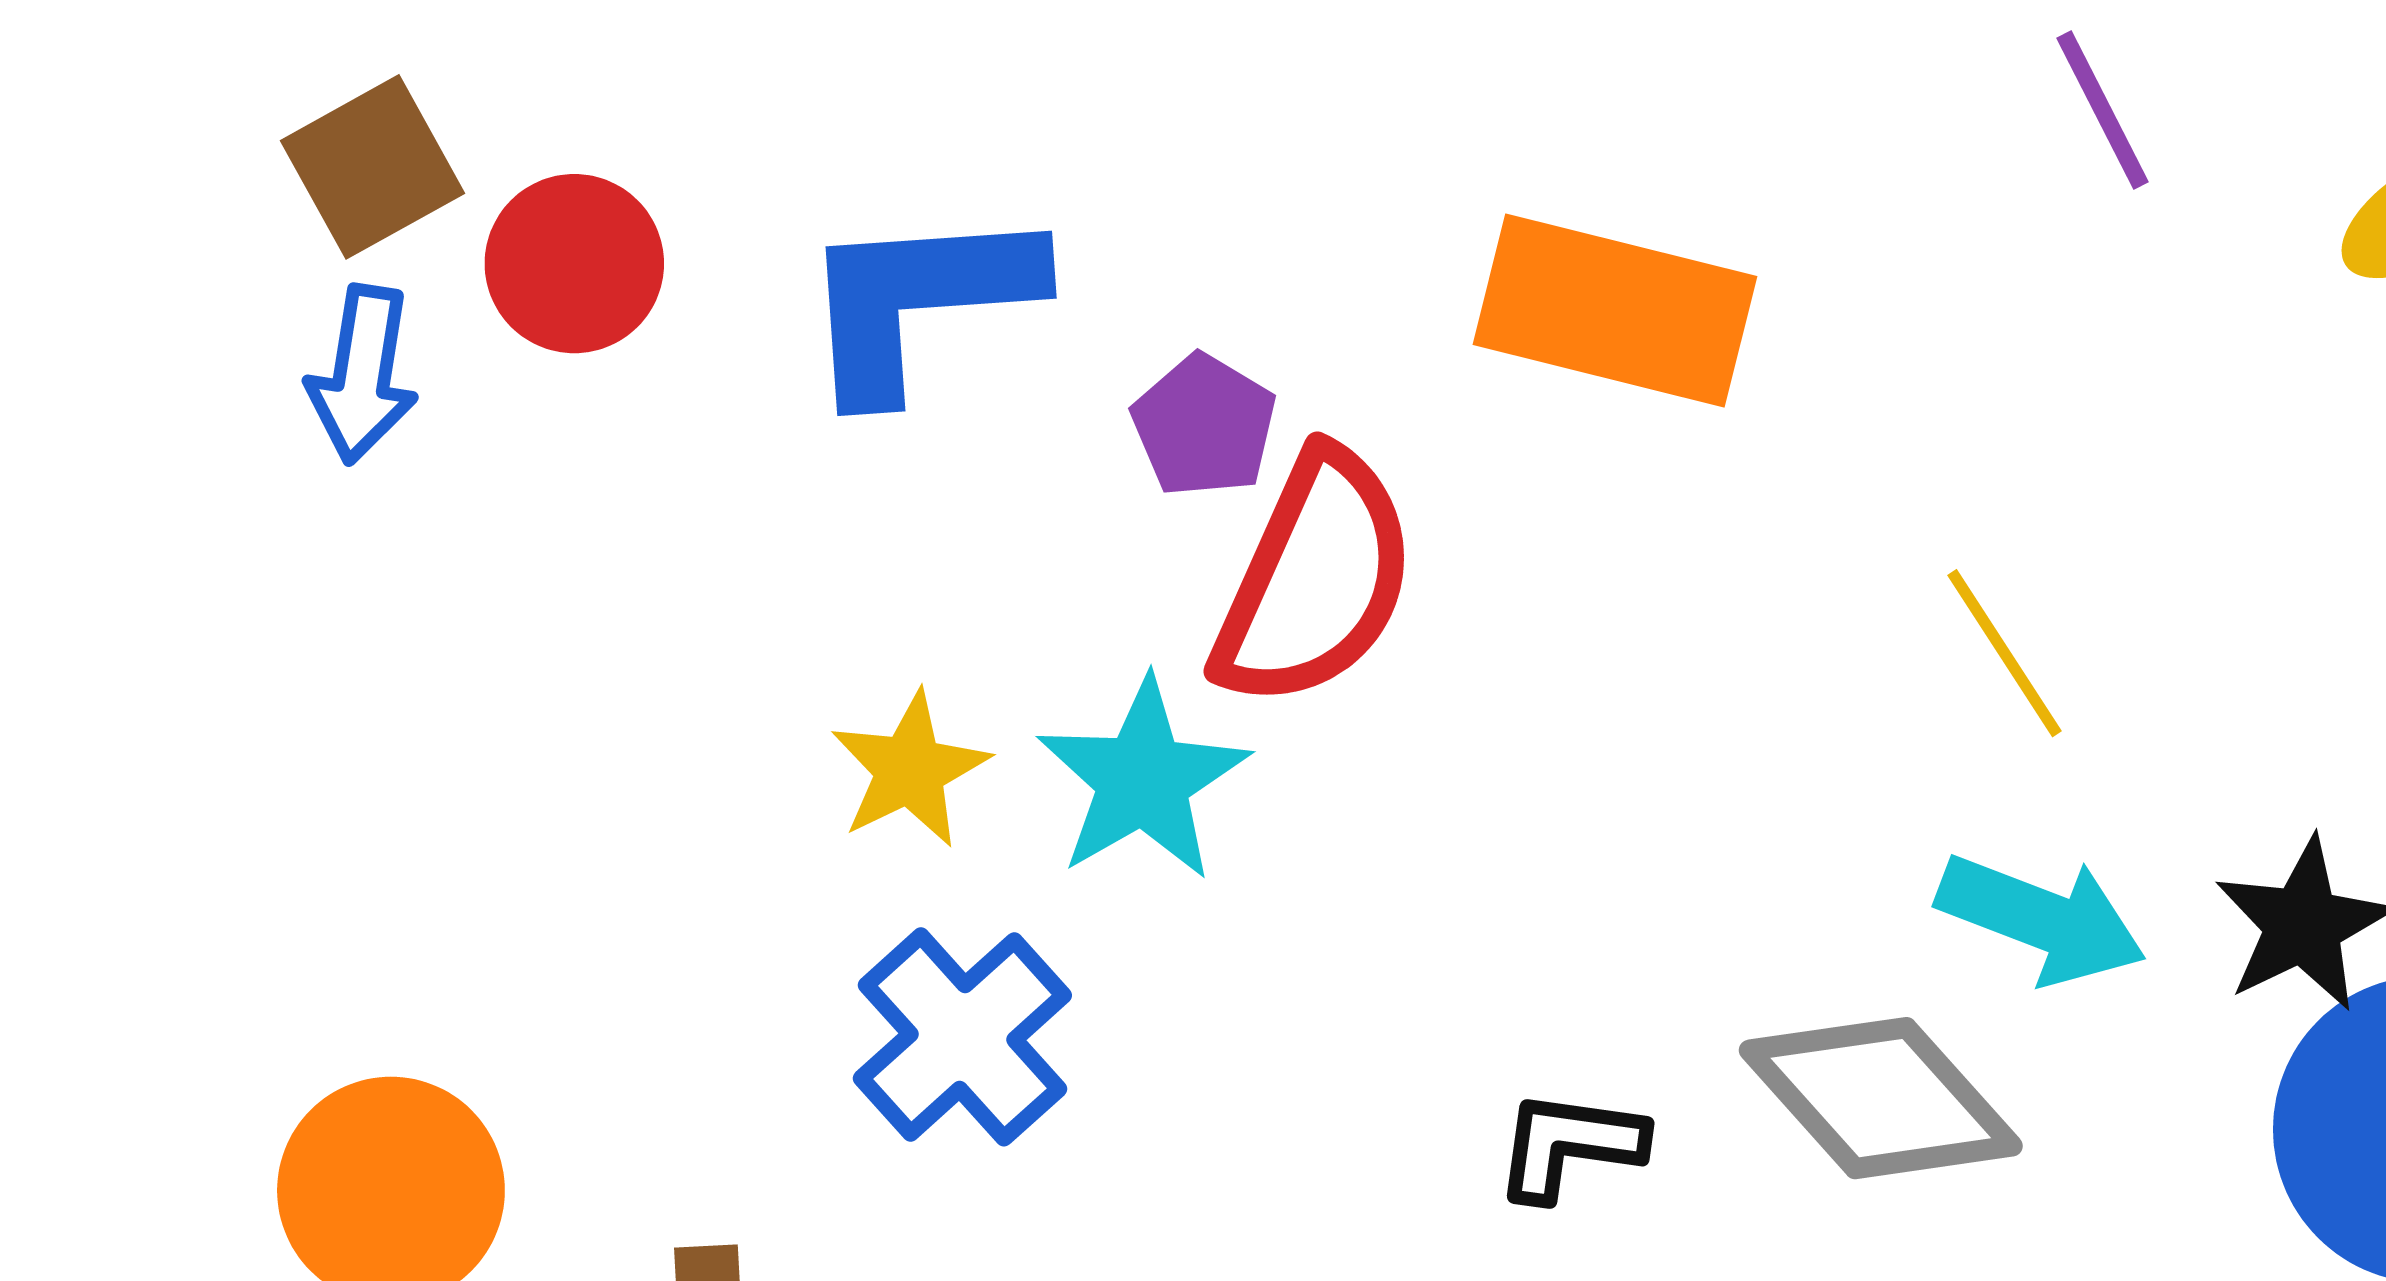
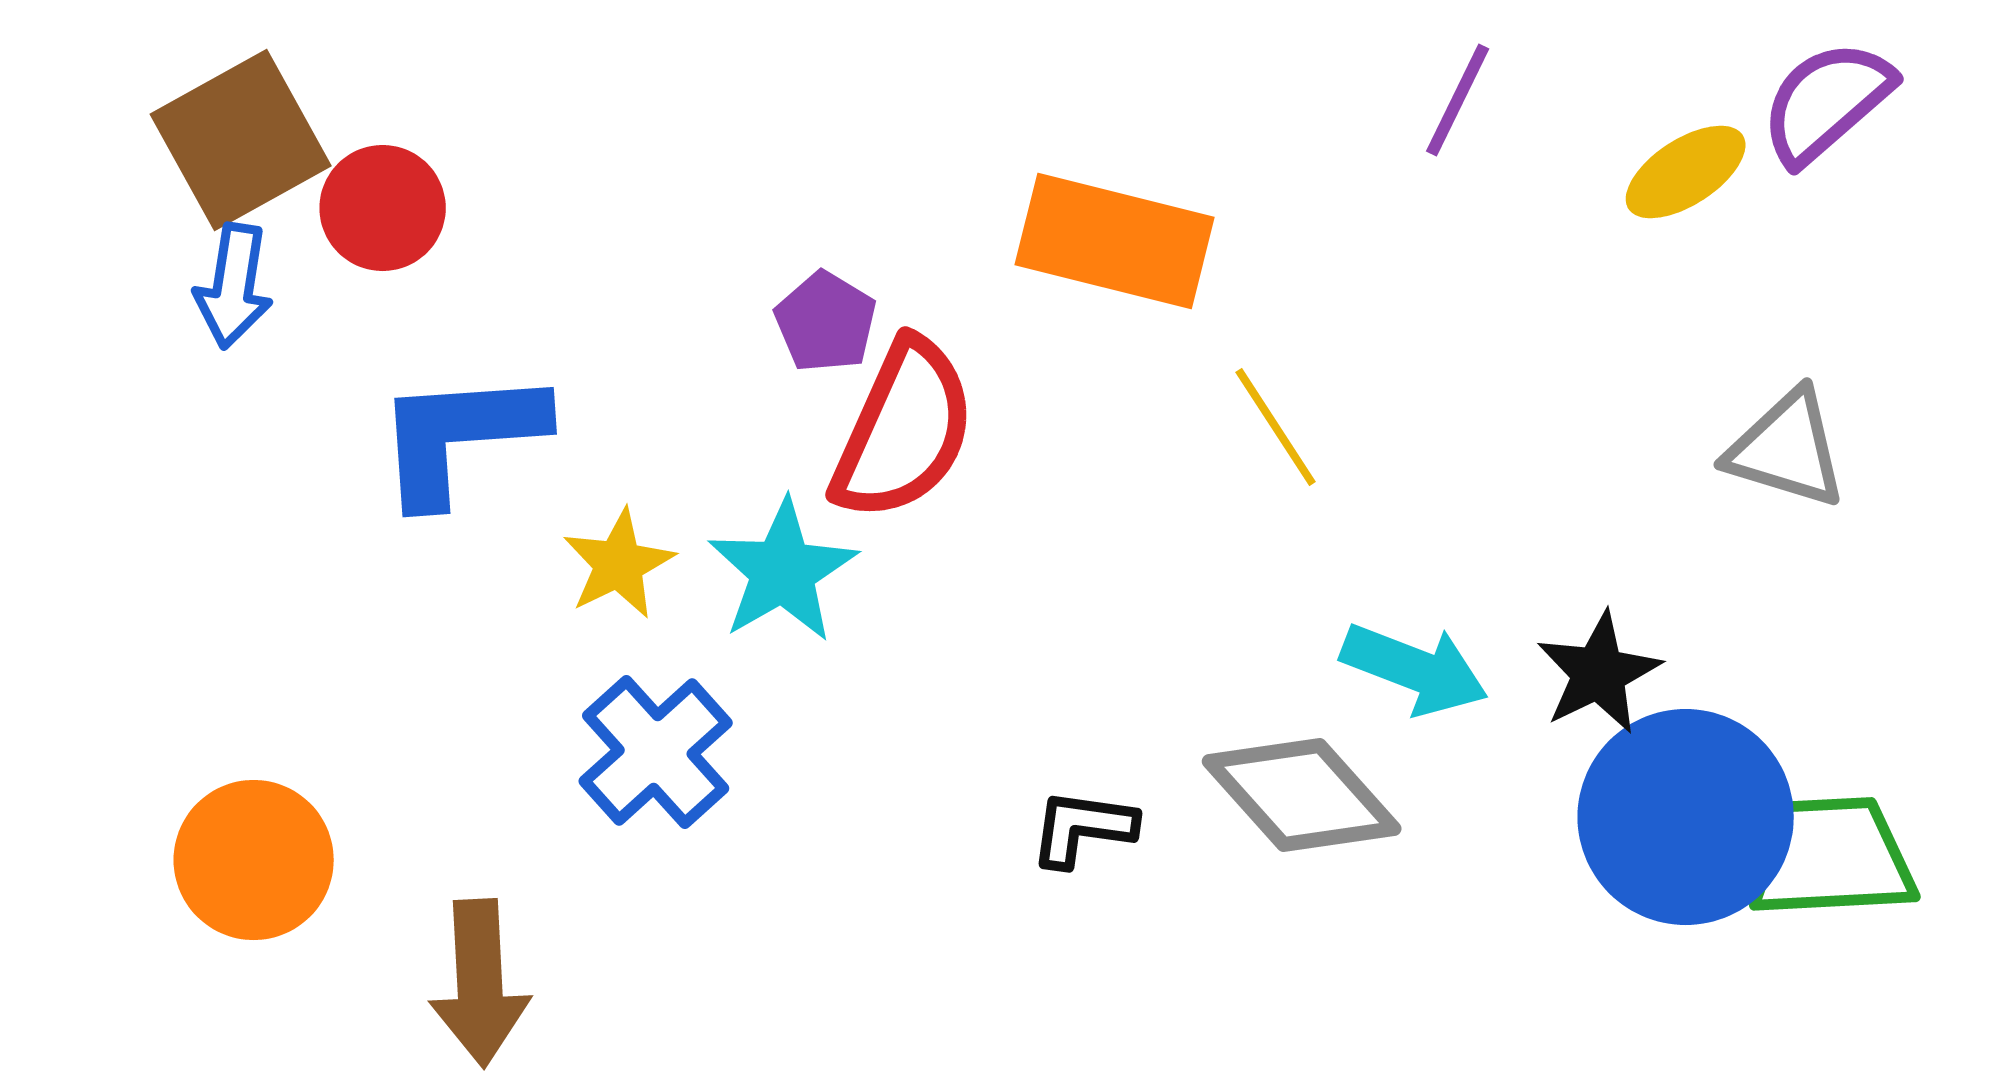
purple line: (2103, 110) -> (1458, 100), turned 53
brown square: (372, 167) -> (241, 140), size x1.4
blue L-shape: (918, 301) -> (460, 436), moved
yellow line: (2004, 653) -> (1276, 427), moved

